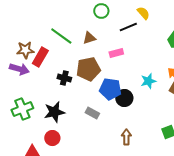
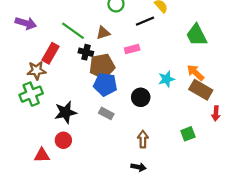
brown star: (25, 50) -> (37, 70), moved
purple arrow: (19, 69) -> (26, 23), moved
black cross: (64, 78) -> (86, 52), moved
blue pentagon: (110, 89) -> (105, 84), moved
green cross: (22, 109) -> (31, 94), moved

